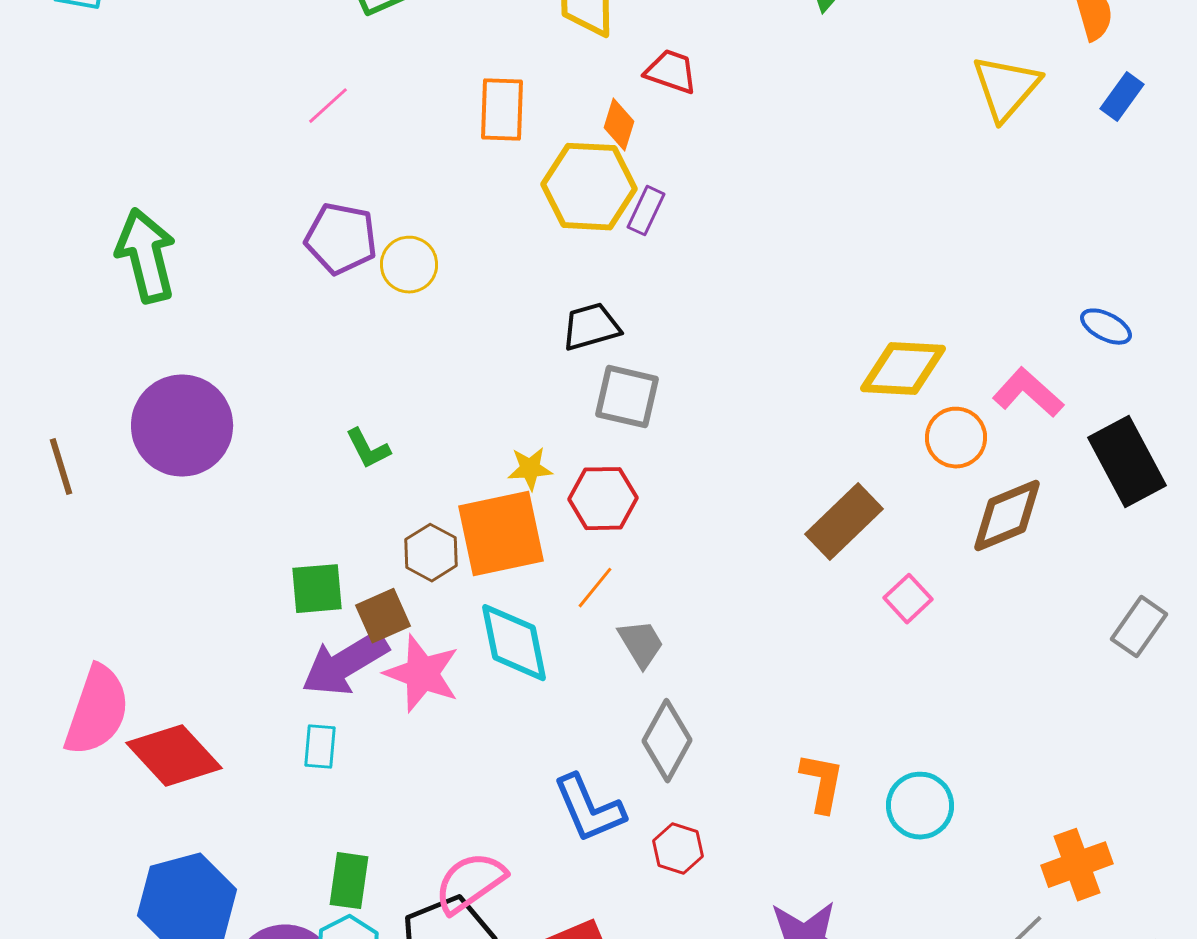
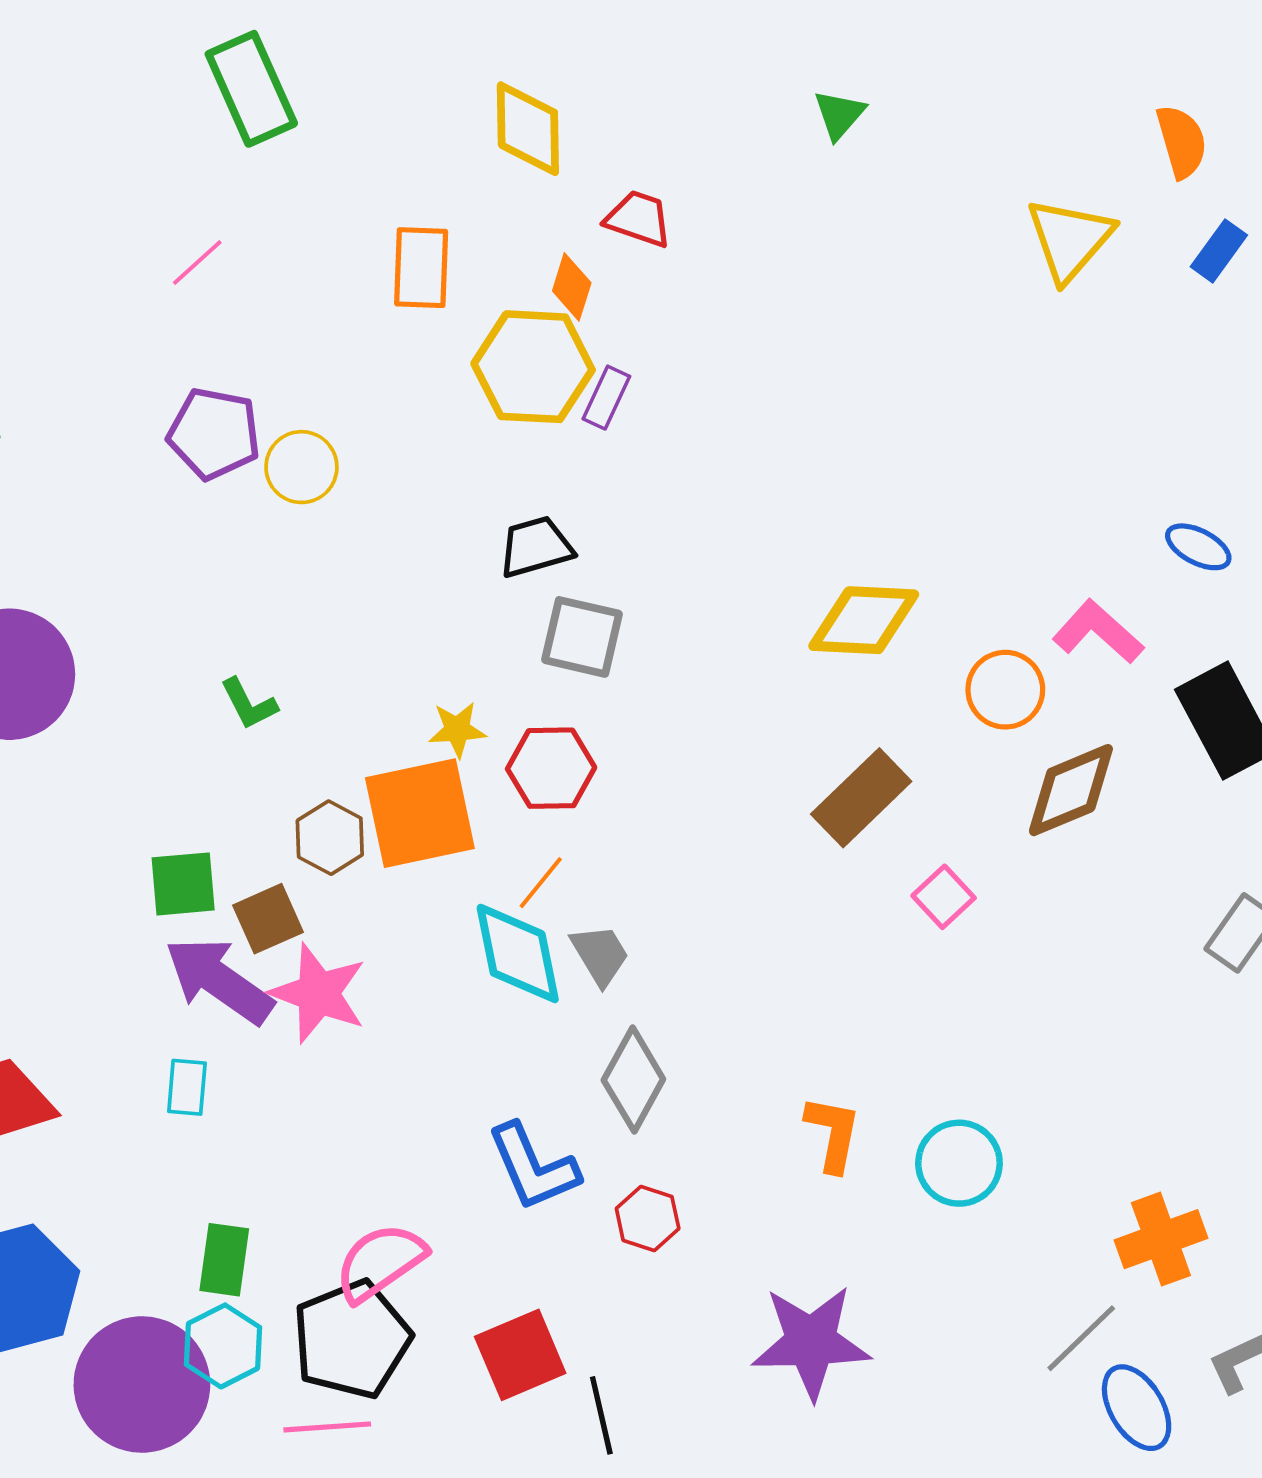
yellow diamond: (903, 369) -> (864, 620), moved
cyan diamond: (514, 643) -> (518, 953), moved
purple arrow: (345, 664) -> (219, 980), turned 66

